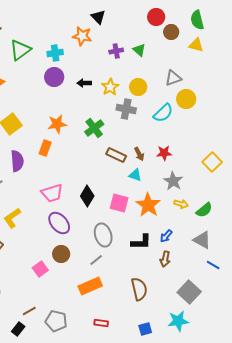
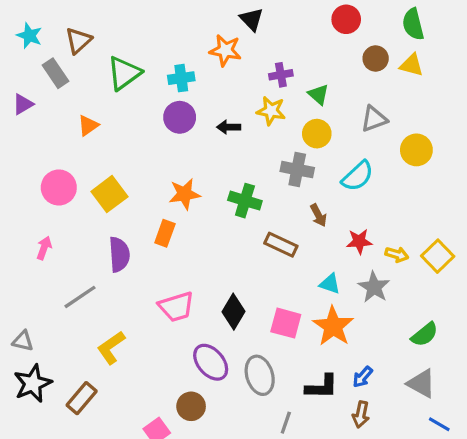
brown circle: (171, 32) -> (376, 58), moved
green triangle: (139, 50) -> (318, 94), moved
yellow star: (110, 87) -> (271, 111), moved, turned -30
yellow circle: (186, 99) -> (416, 150), moved
green cross: (94, 128) -> (245, 201), turned -36
brown arrow: (139, 154) -> (318, 215), moved
cyan triangle: (135, 175) -> (330, 284), moved
yellow arrow: (181, 204) -> (397, 254), moved
purple ellipse: (59, 223) -> (211, 362), moved
gray line: (96, 260) -> (286, 423), moved, turned -32

